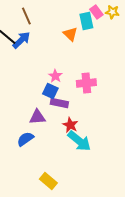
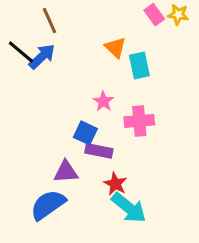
cyan rectangle: (86, 21) -> (139, 65), moved
pink star: (55, 76) -> (103, 101), moved
blue semicircle: (25, 139) -> (48, 205), size x1.4

